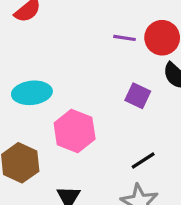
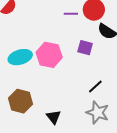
pink hexagon: (75, 131) -> (49, 55), moved

